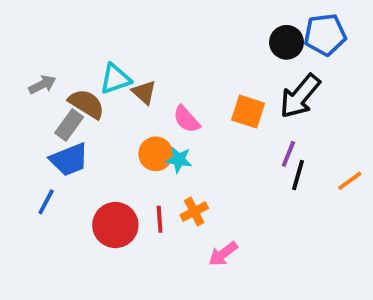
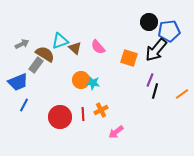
blue pentagon: (325, 35) -> (169, 31), moved
pink semicircle: (186, 119) -> (98, 47), moved
blue trapezoid: (69, 160) -> (18, 82), moved

